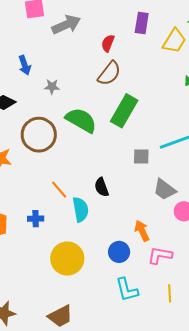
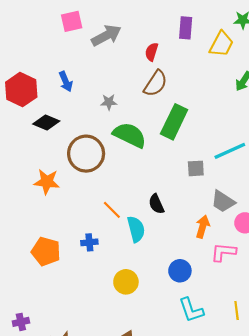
gray star: (52, 87) -> (109, 102), moved
orange arrow: (142, 231) -> (203, 227), moved, turned 45
pink L-shape: (160, 255) -> (223, 252), moved
yellow circle: (67, 259) -> (126, 282), size x0.7

